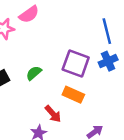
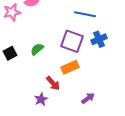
blue line: (107, 31) -> (85, 14), moved, turned -65
orange rectangle: (73, 95) -> (70, 67), turned -48

